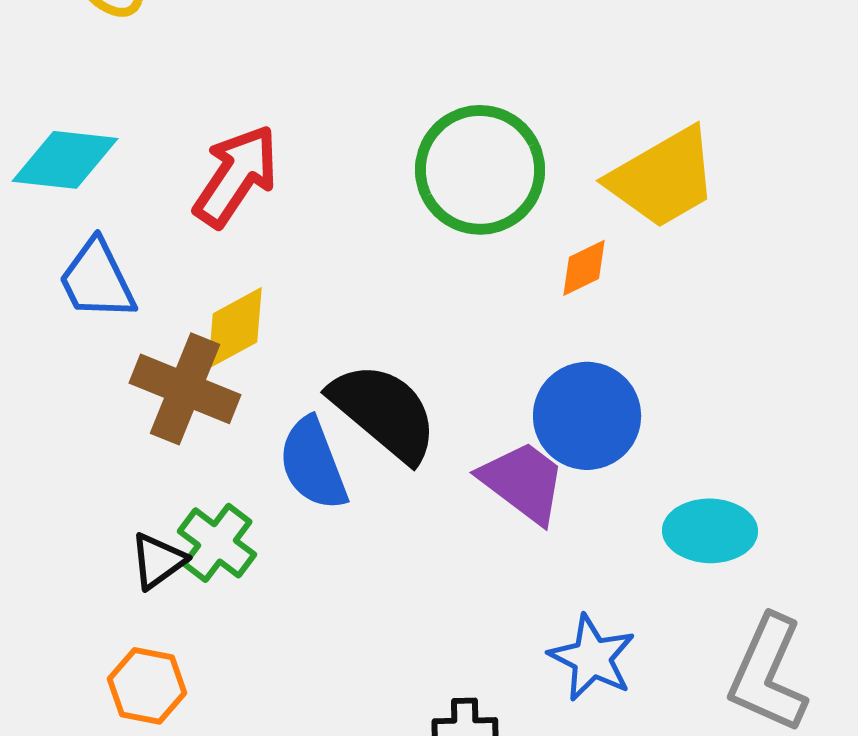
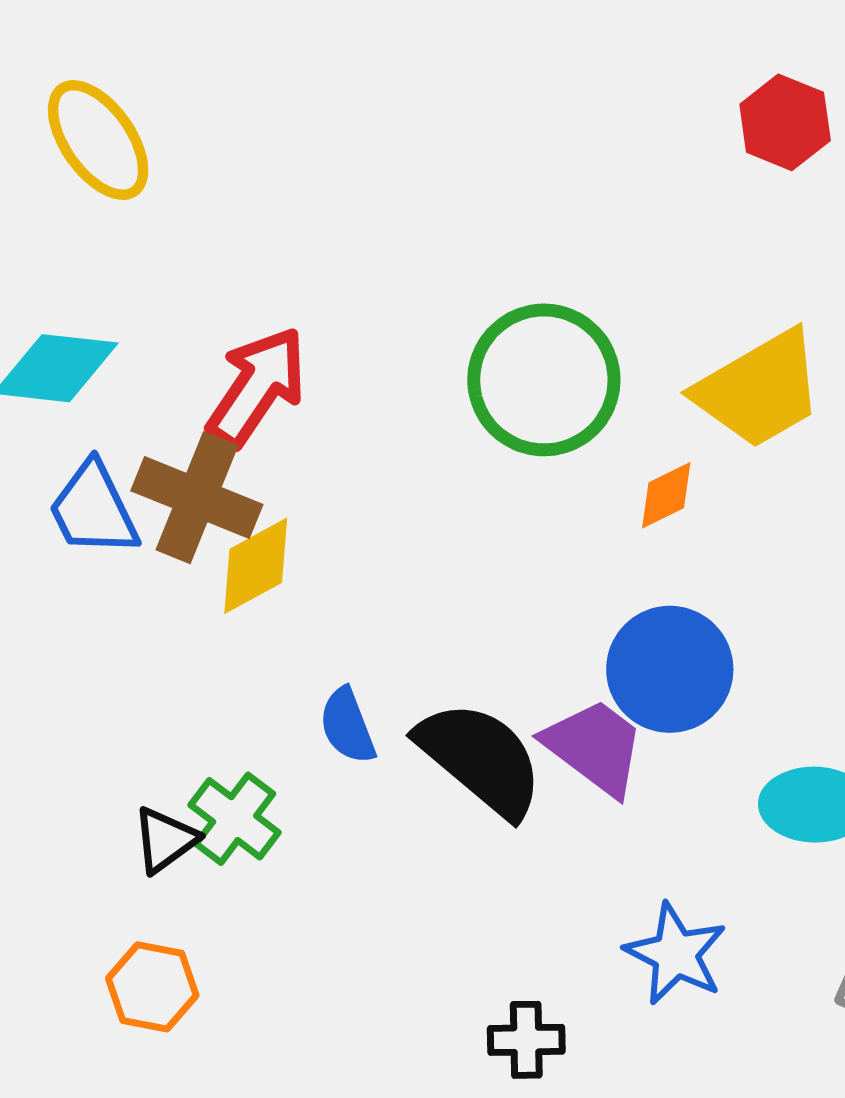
brown cross: (185, 389) -> (197, 498), moved
black semicircle: (384, 412) -> (480, 759), moved
blue semicircle: (313, 464) -> (347, 726), size x0.7

